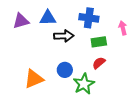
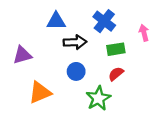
blue cross: (89, 18) -> (104, 21), turned 30
purple triangle: (21, 21) -> (22, 55), moved
blue circle: (65, 70) -> (76, 71), moved

